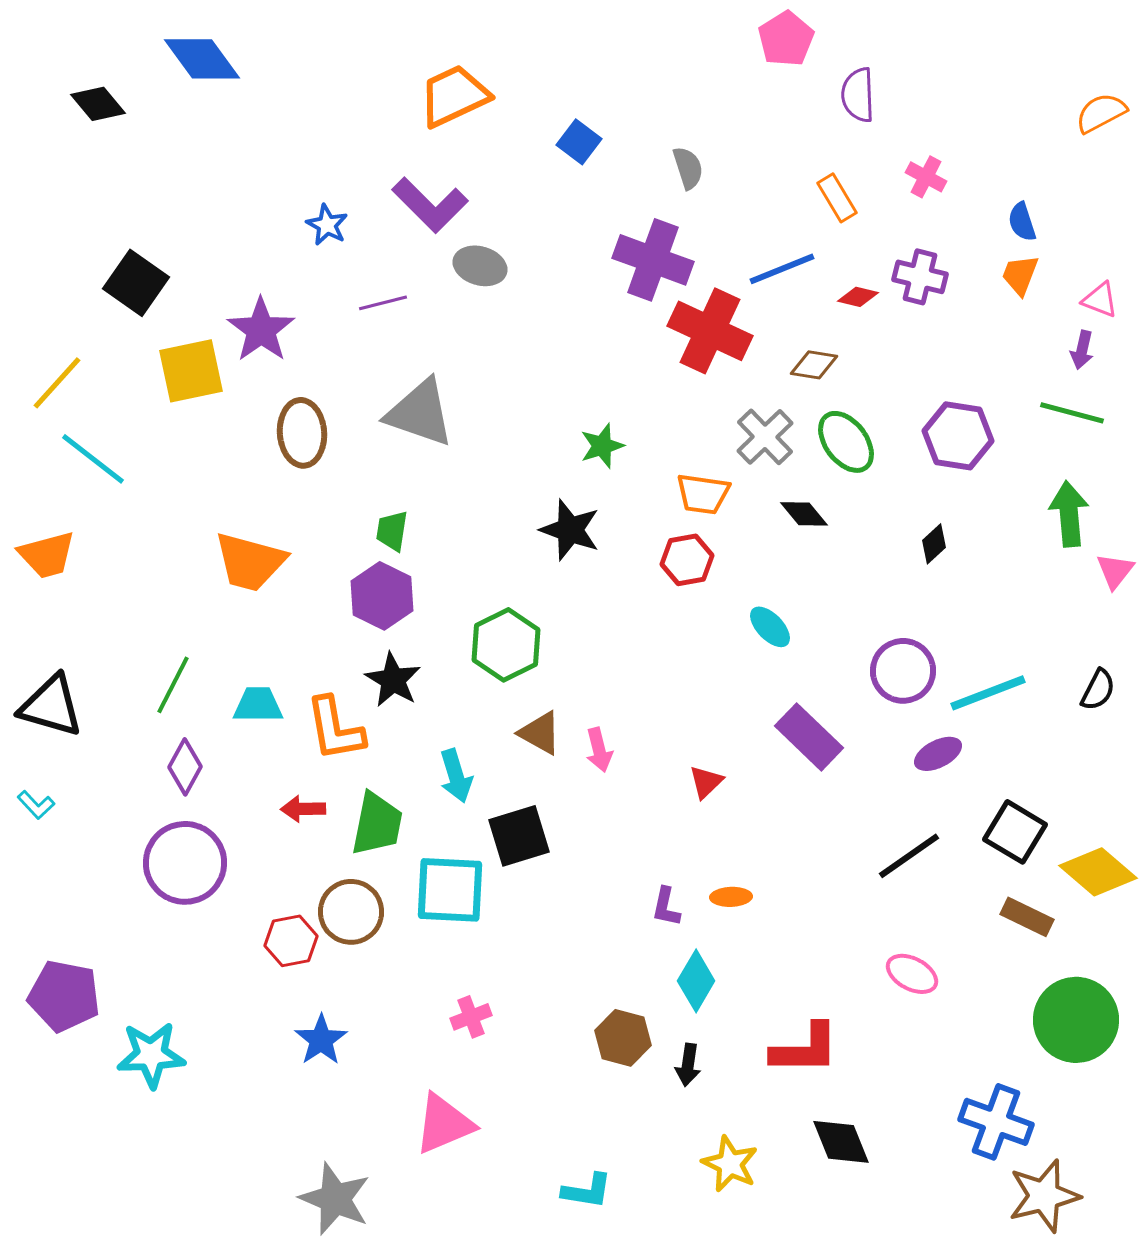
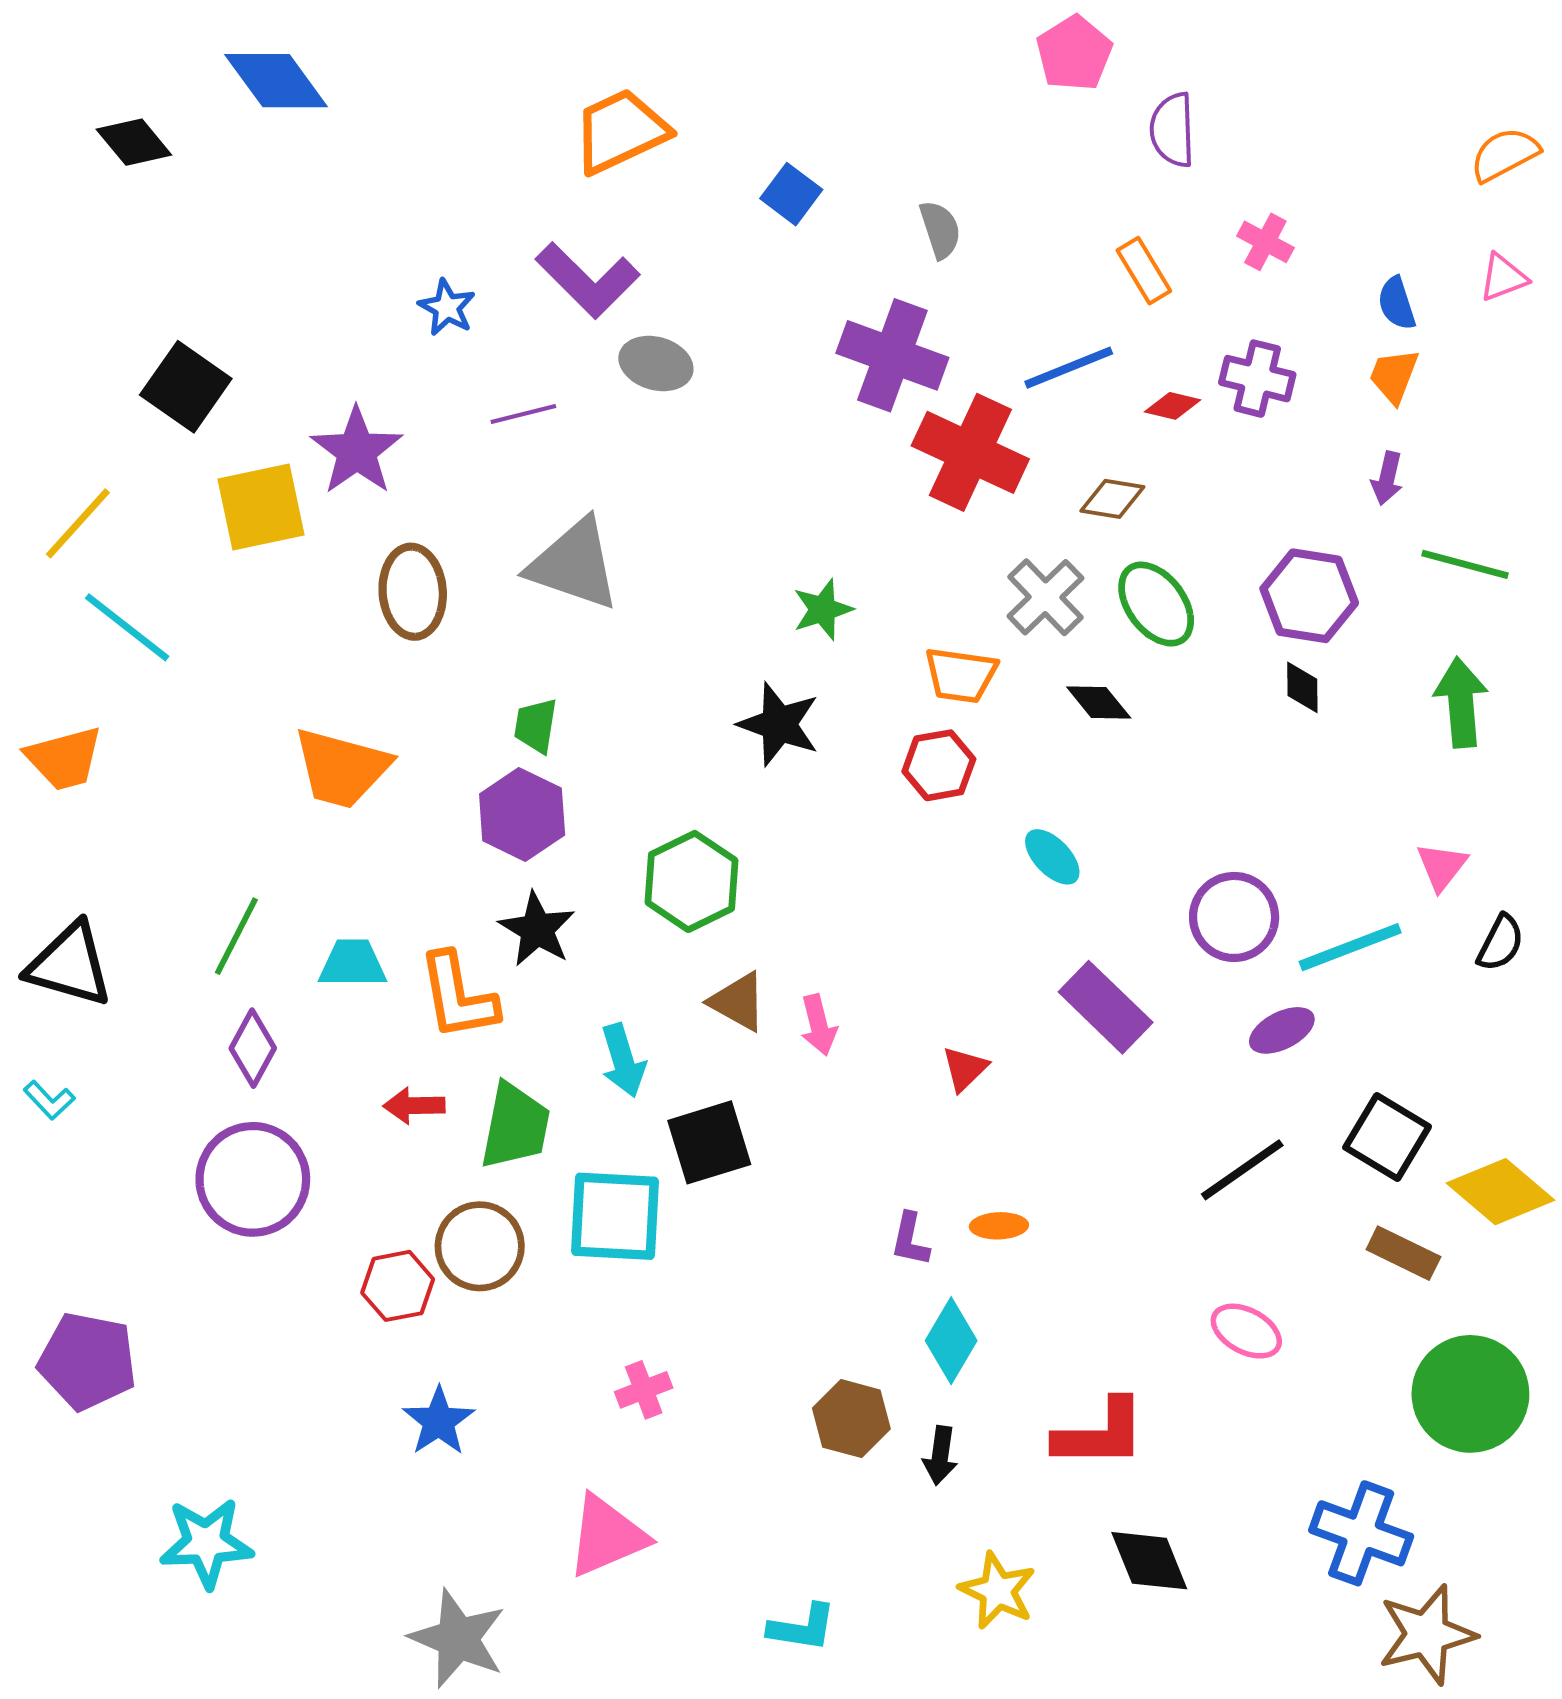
pink triangle: (1100, 300) -> (1503, 277), moved, turned -42
purple arrow: (1082, 350) -> (1387, 478), moved
black diamond: (934, 544) -> (1302, 687), moved, turned -48
pink triangle: (1115, 571) -> (1442, 866), moved
cyan star: (151, 1055) -> (206, 1543), moved

